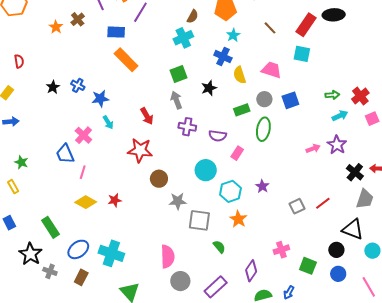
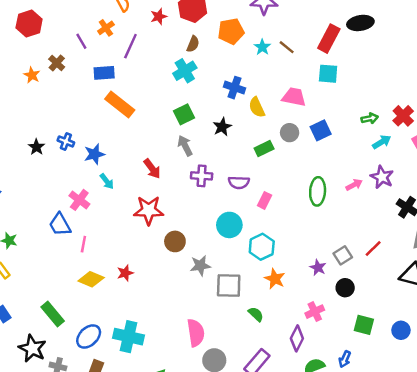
cyan star: (233, 35) -> (262, 47), moved
green ellipse: (263, 129) -> (318, 191), moved
purple star: (262, 186) -> (318, 268), moved
pink cross: (281, 250) -> (315, 312), moved
black circle: (336, 250) -> (345, 288), moved

